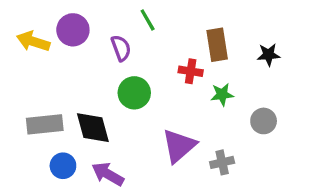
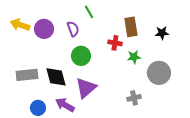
purple circle: (73, 30) -> (44, 29), moved
gray circle: (264, 121) -> (159, 73), size x1.5
purple triangle: (179, 146) -> (86, 88), moved
blue circle: (63, 166) -> (38, 108), moved

